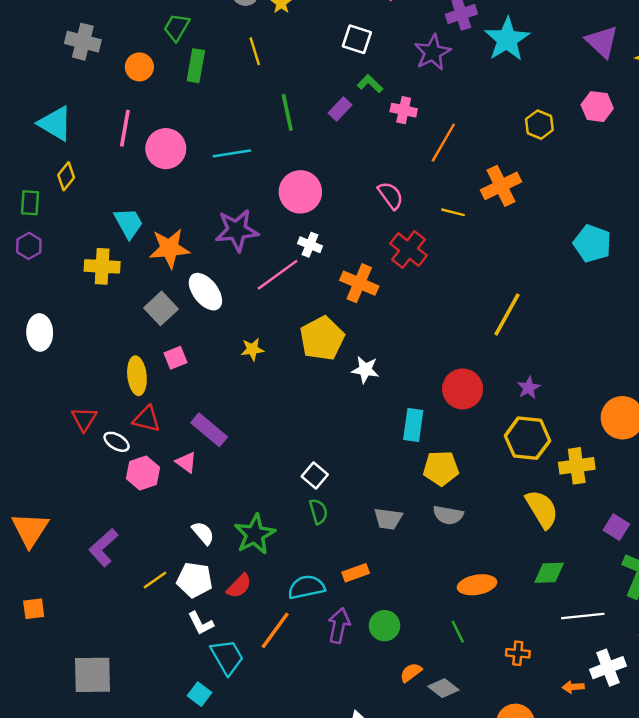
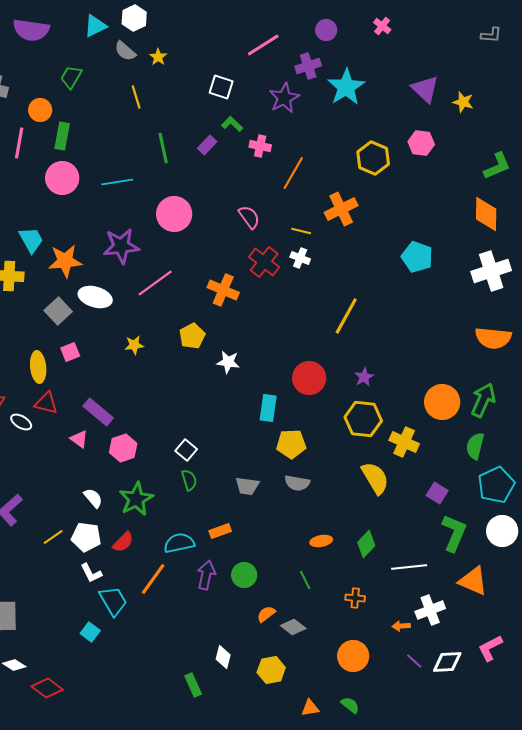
green rectangle: (196, 66) -> (62, 136), moved
yellow hexagon: (539, 125) -> (373, 158), size x1.4
pink line: (125, 128) -> (19, 143), moved
white cross: (310, 245) -> (300, 258), moved
white ellipse: (205, 292) -> (95, 297), turned -36
yellow pentagon: (322, 338) -> (192, 336), size x0.7
yellow cross: (577, 466) -> (404, 442), turned 32
pink hexagon: (143, 473) -> (123, 448), moved
green diamond: (549, 573) -> (366, 544), moved, turned -44
orange ellipse: (477, 585) -> (321, 541), size x0.7

